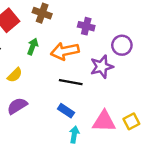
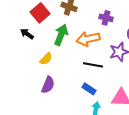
green arrow: (33, 46) -> (61, 35), size x1.5
purple semicircle: (17, 106) -> (48, 85), turned 144

